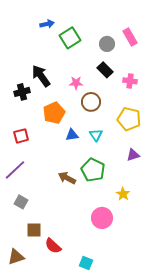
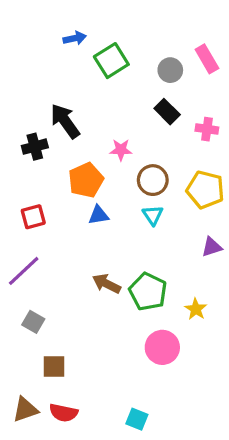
pink star: (76, 83) -> (121, 150), moved
brown circle: (91, 102) -> (153, 180), moved
blue triangle: (72, 135) -> (99, 215), moved
green pentagon: (93, 170) -> (148, 292), moved
red semicircle: (53, 246) -> (64, 413), moved, turned -30

